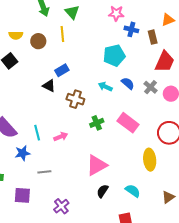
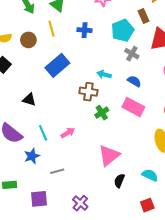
blue cross: (131, 29) -> (85, 30), moved
cyan pentagon: (114, 55) -> (123, 30), moved
blue rectangle: (62, 70) -> (57, 65), size x1.6
blue semicircle: (128, 83) -> (134, 81), moved
black triangle: (49, 86) -> (29, 100), moved
gray cross: (150, 87) -> (132, 54), moved
brown cross: (75, 99) -> (88, 92), moved

